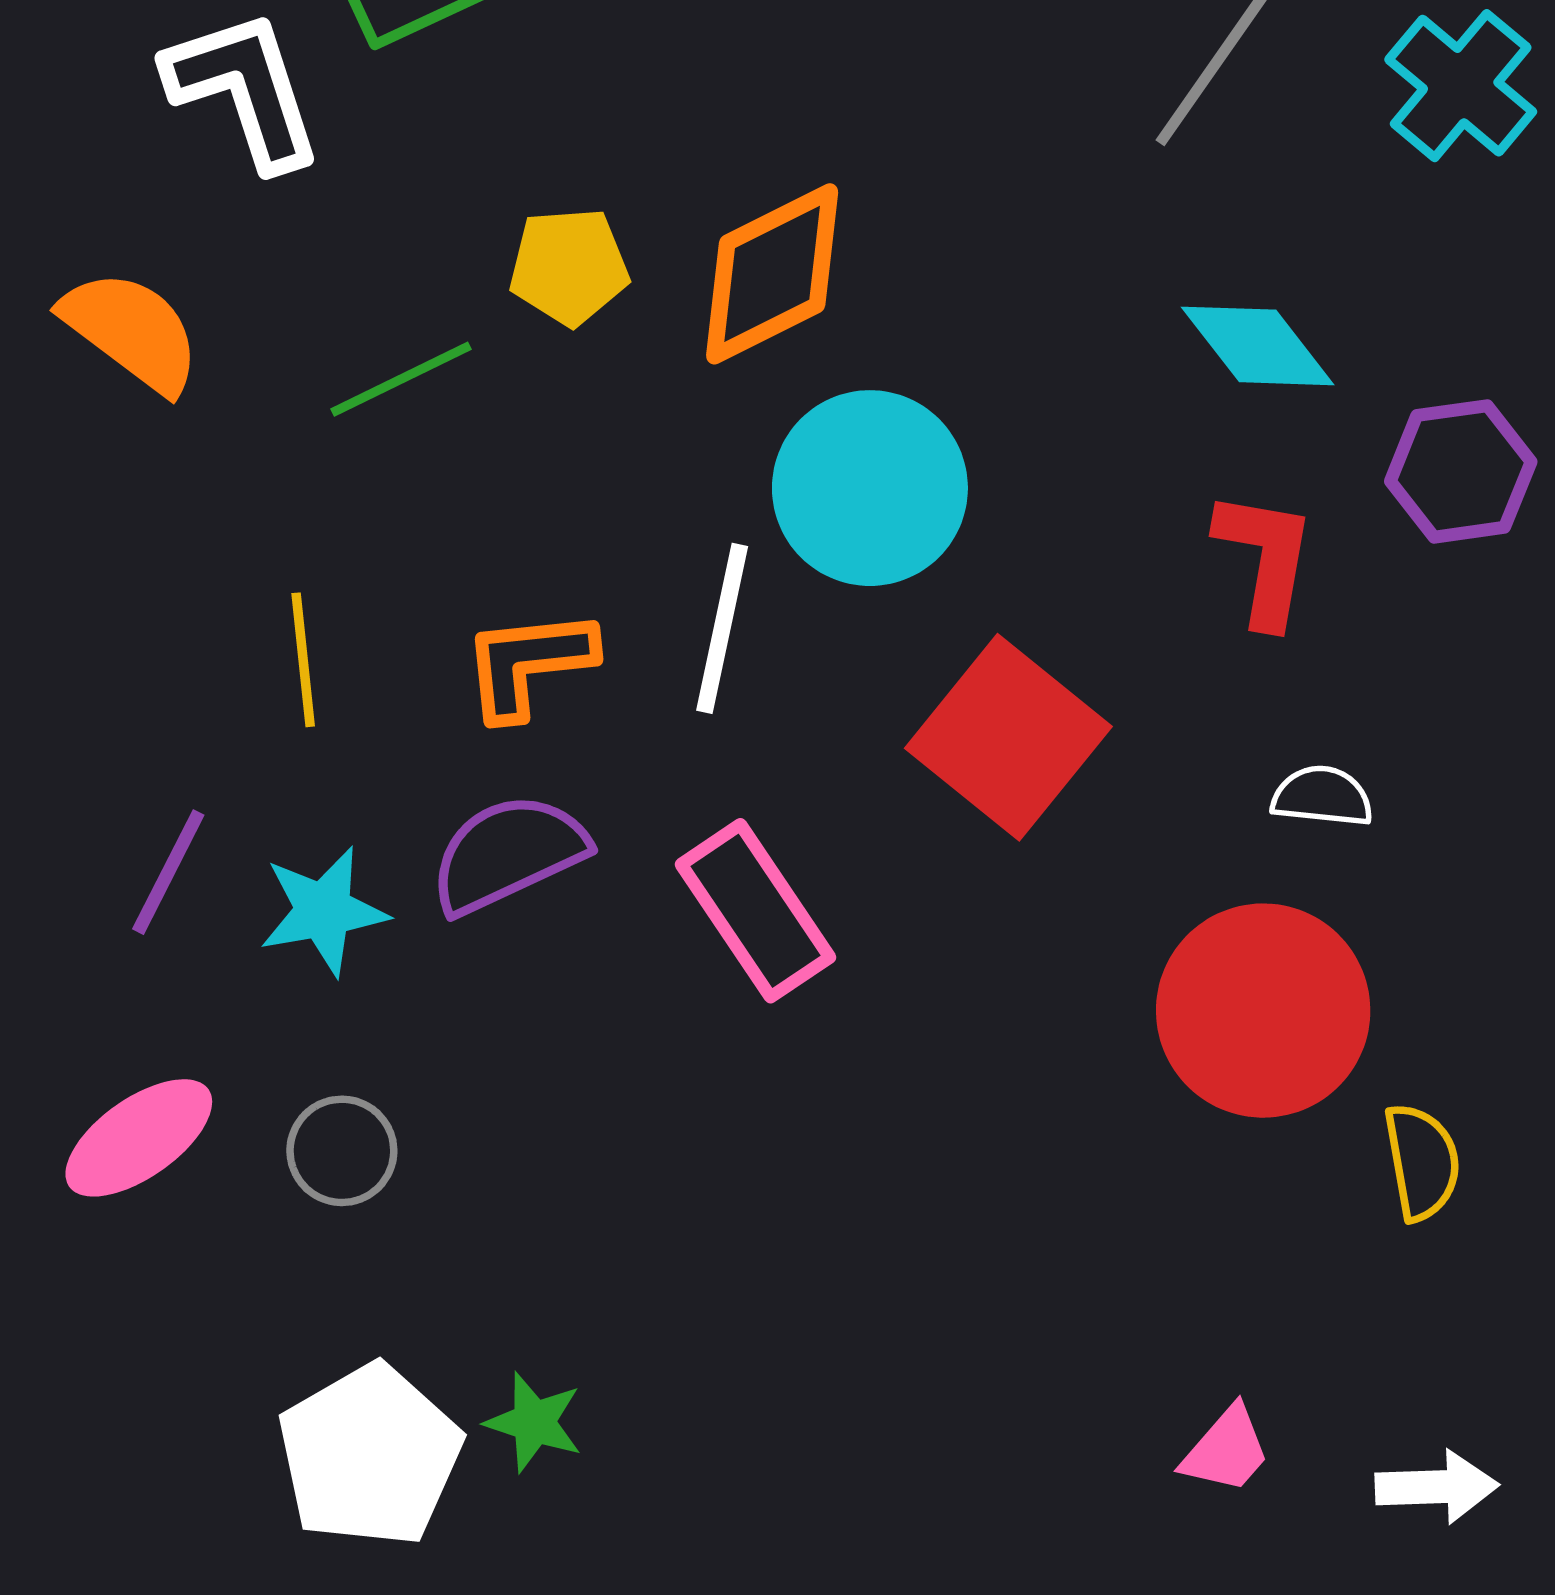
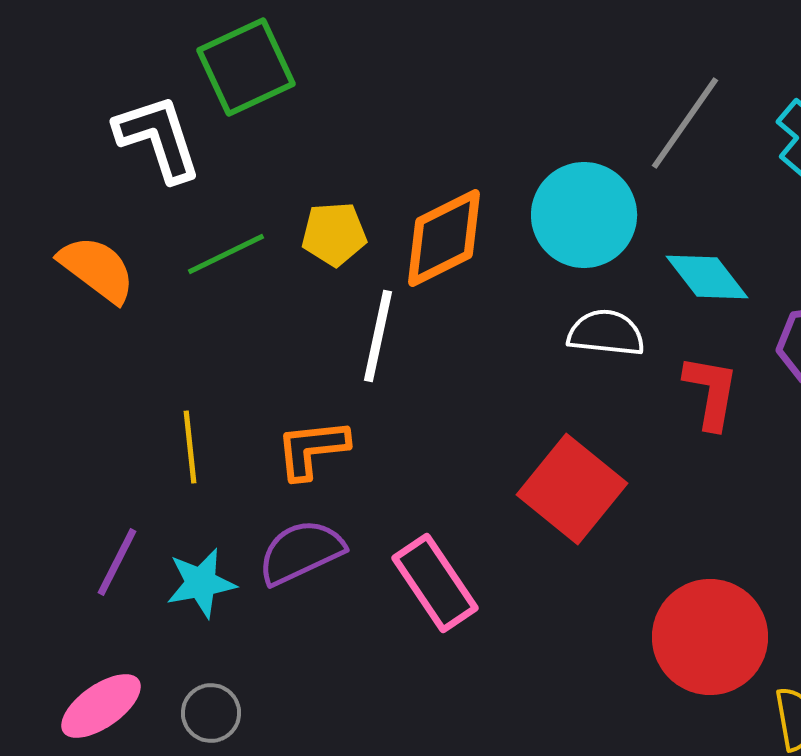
green line: (401, 379) -> (226, 254), moved
cyan circle: (870, 488) -> (584, 215), moved
white line: (722, 628) -> (378, 336), moved
white semicircle: (1322, 796) -> (606, 333), moved, size x1.4

